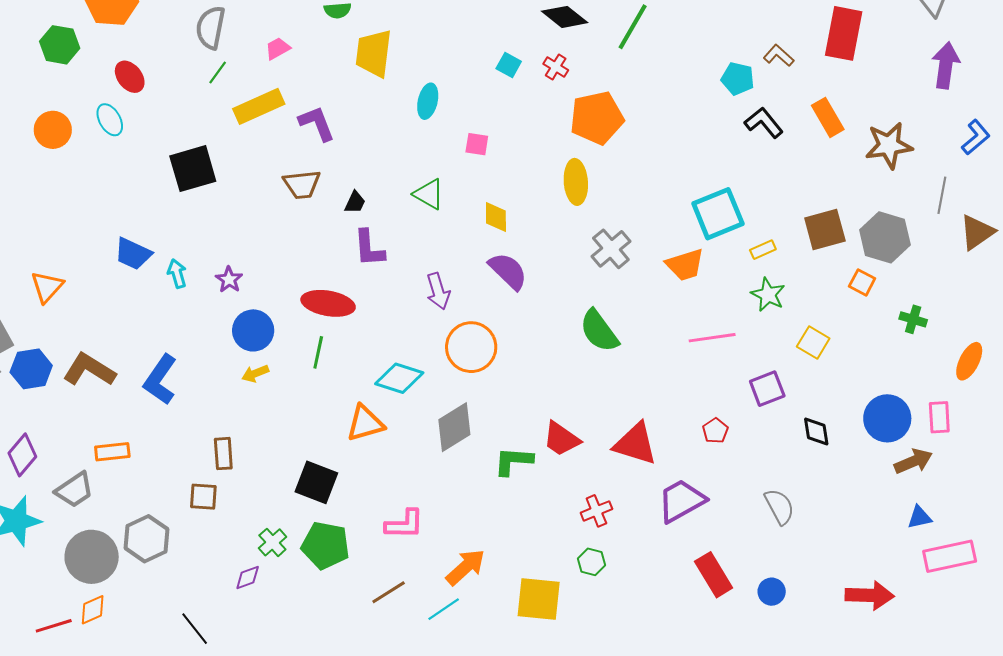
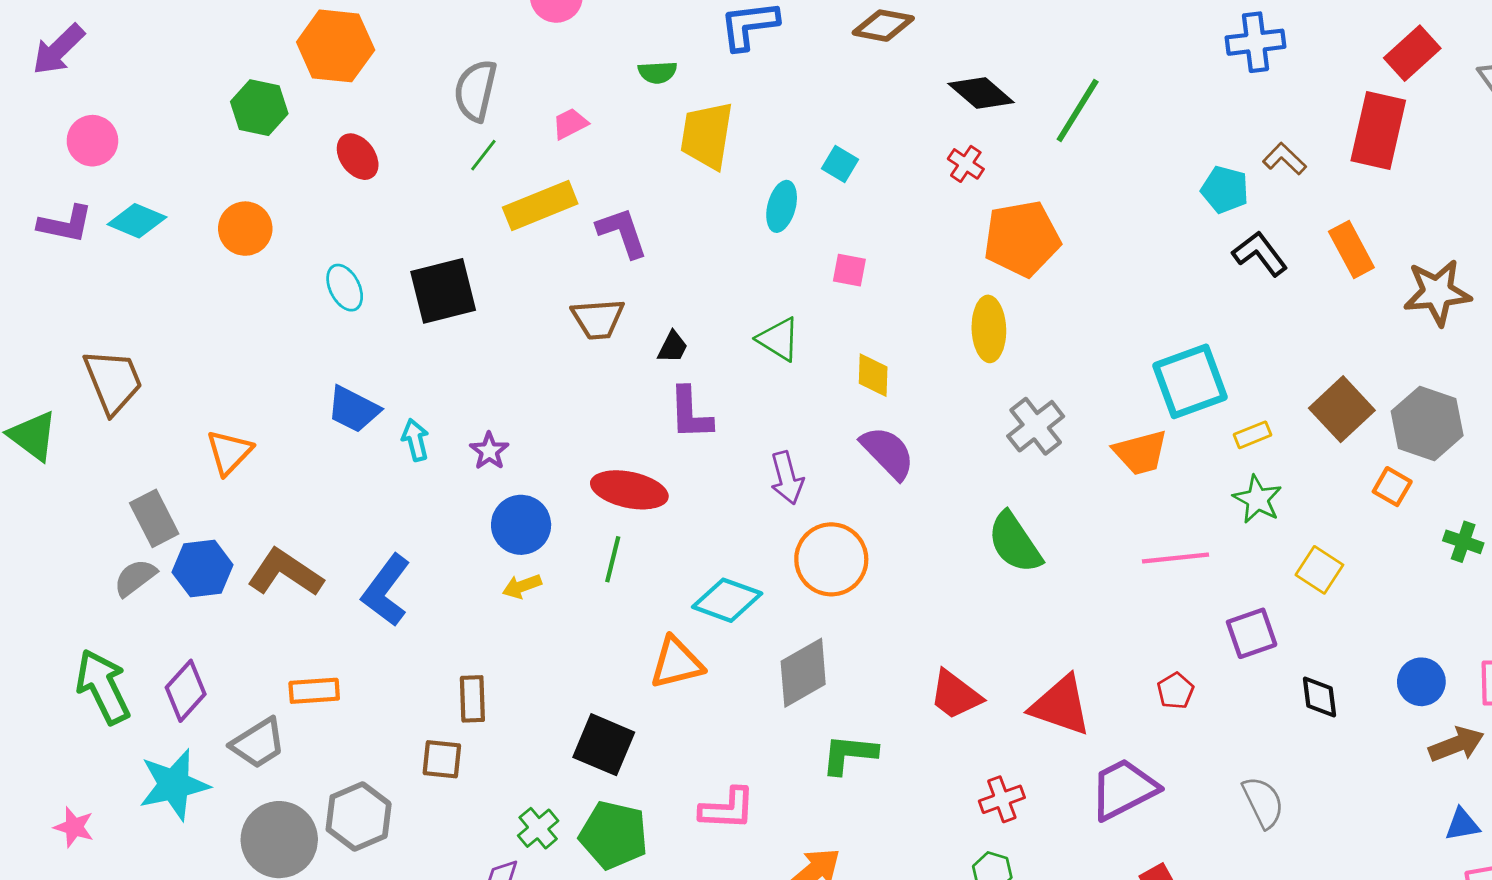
cyan square: (509, 65) -> (840, 164), moved
cyan ellipse: (110, 120) -> (345, 288), moved
brown square: (825, 229) -> (1342, 409), turned -30
blue circle: (887, 418) -> (1421, 682), size x0.7
green L-shape: (513, 461) -> (849, 754), moved

